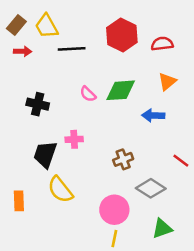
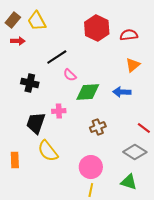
black line: (72, 49) -> (57, 57), moved, turned -30
green diamond: (121, 90) -> (88, 92), moved
gray diamond: (151, 188) -> (135, 152), moved
green triangle: (162, 229) -> (129, 182), turned 36

